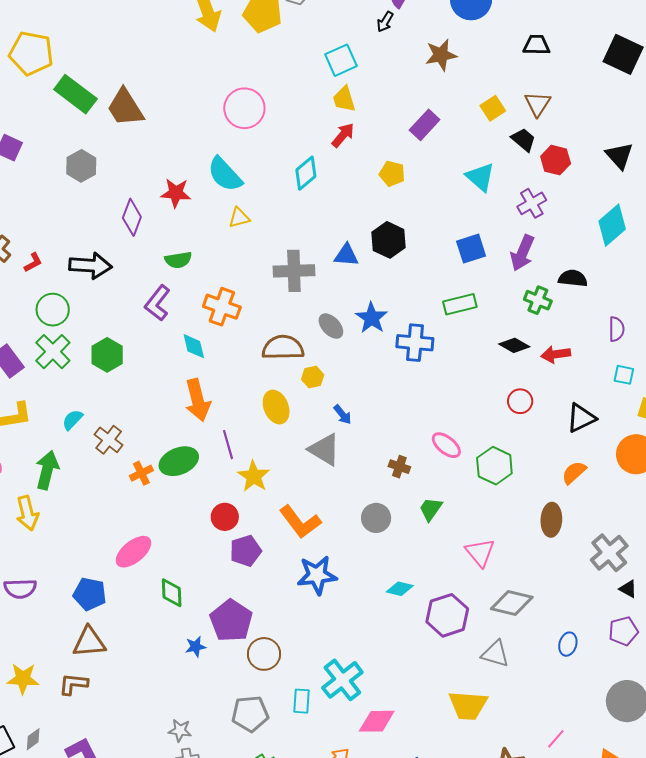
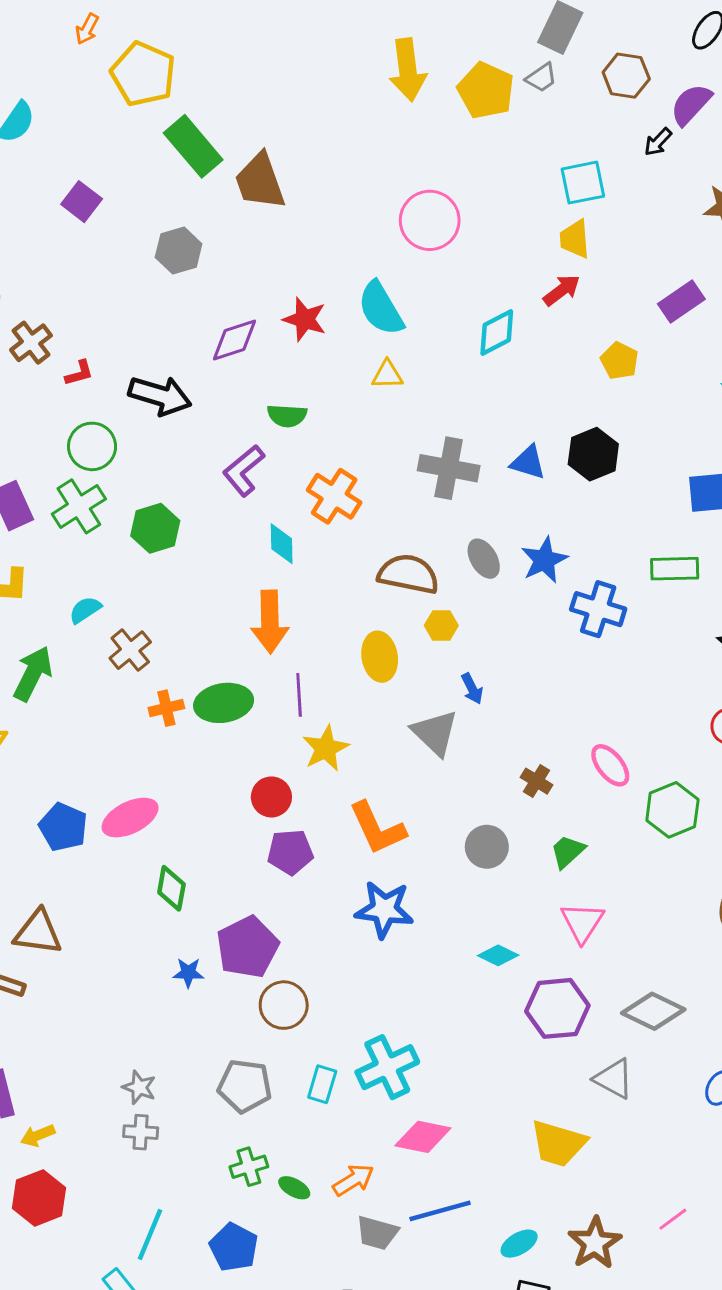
purple diamond: (132, 217) -> (235, 340), turned 39
pink triangle: (480, 553) -> (582, 922), moved
blue pentagon: (90, 594) -> (63, 827), moved

